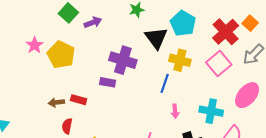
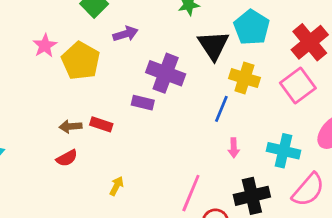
purple arrow: (93, 22) -> (126, 34), moved
red semicircle: (67, 126) -> (67, 158), moved, turned -133

